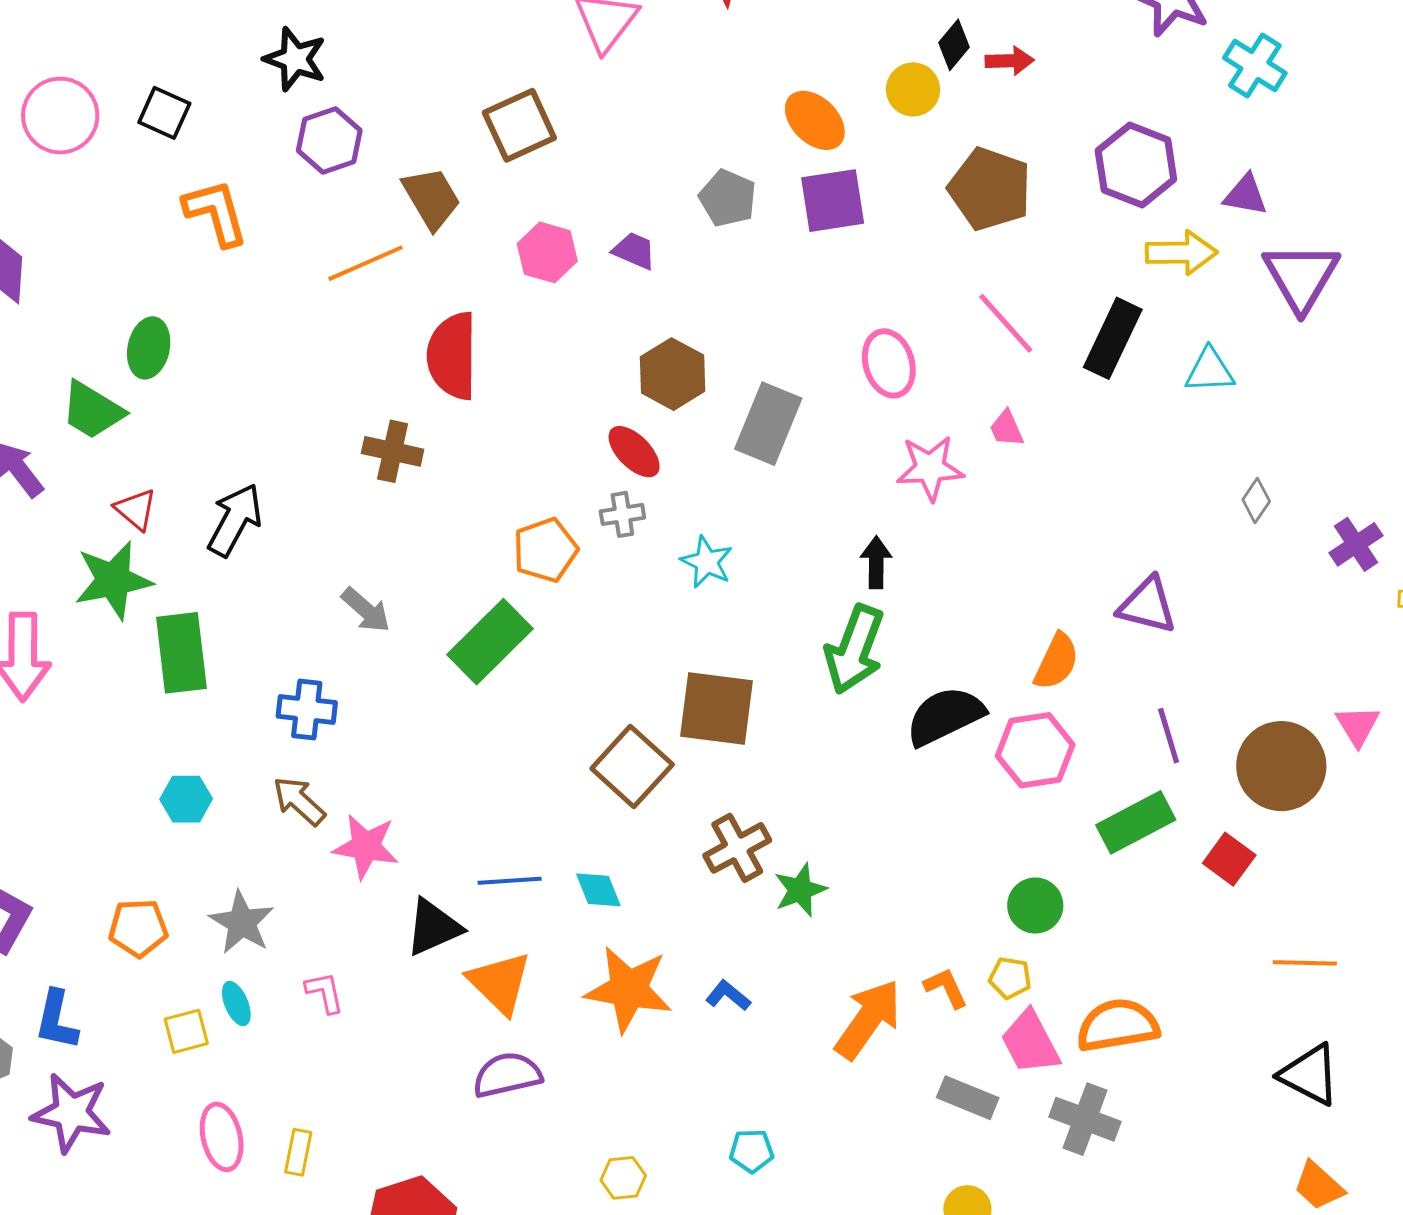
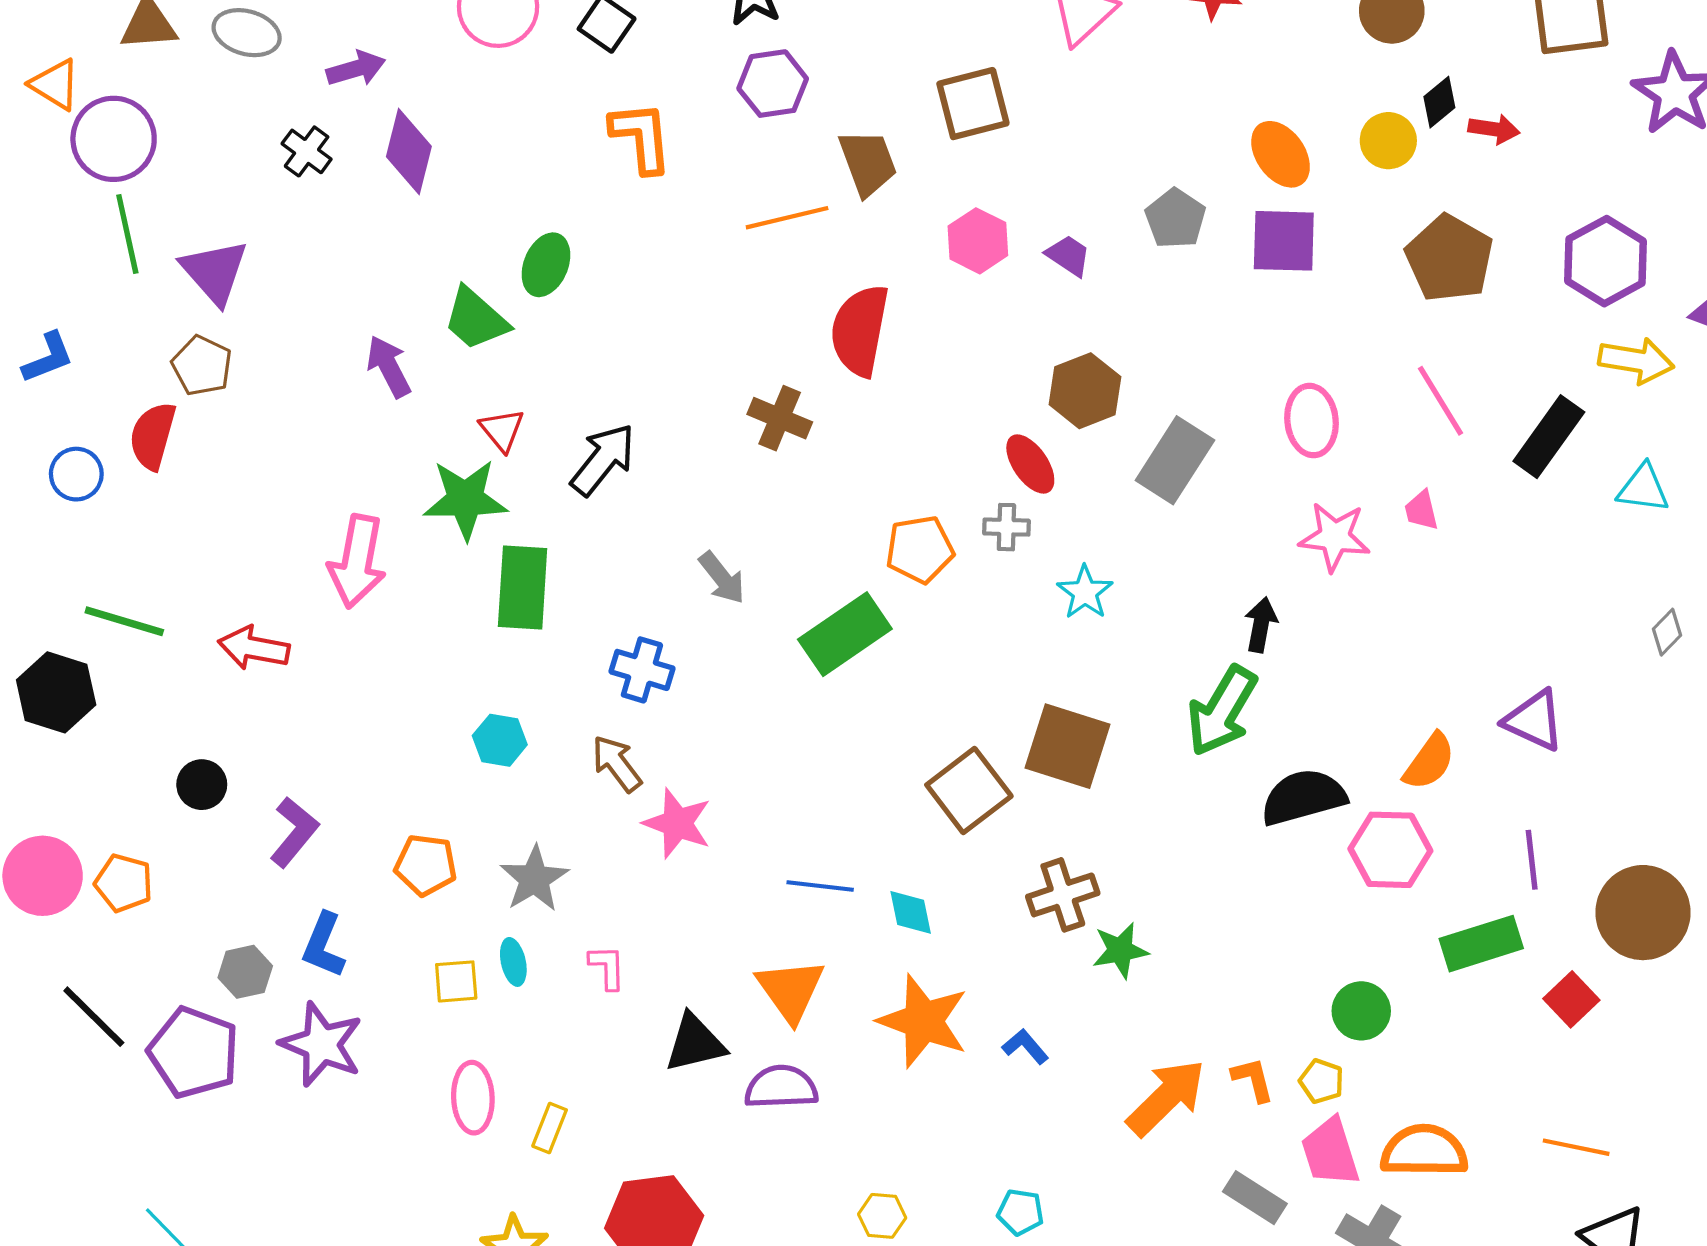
black triangle: (433, 927) -> (695, 1043), moved
orange line: (1305, 963) -> (1576, 1147), moved

